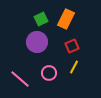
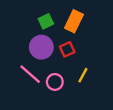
red square: (72, 46) -> (67, 49), moved
pink line: (20, 79) -> (30, 74), moved

